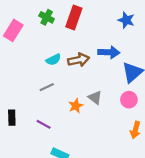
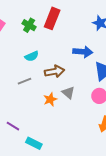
green cross: (47, 17) -> (29, 25), moved
brown arrow: (79, 60) -> (55, 71), moved
purple line: (44, 124) -> (13, 126), moved

